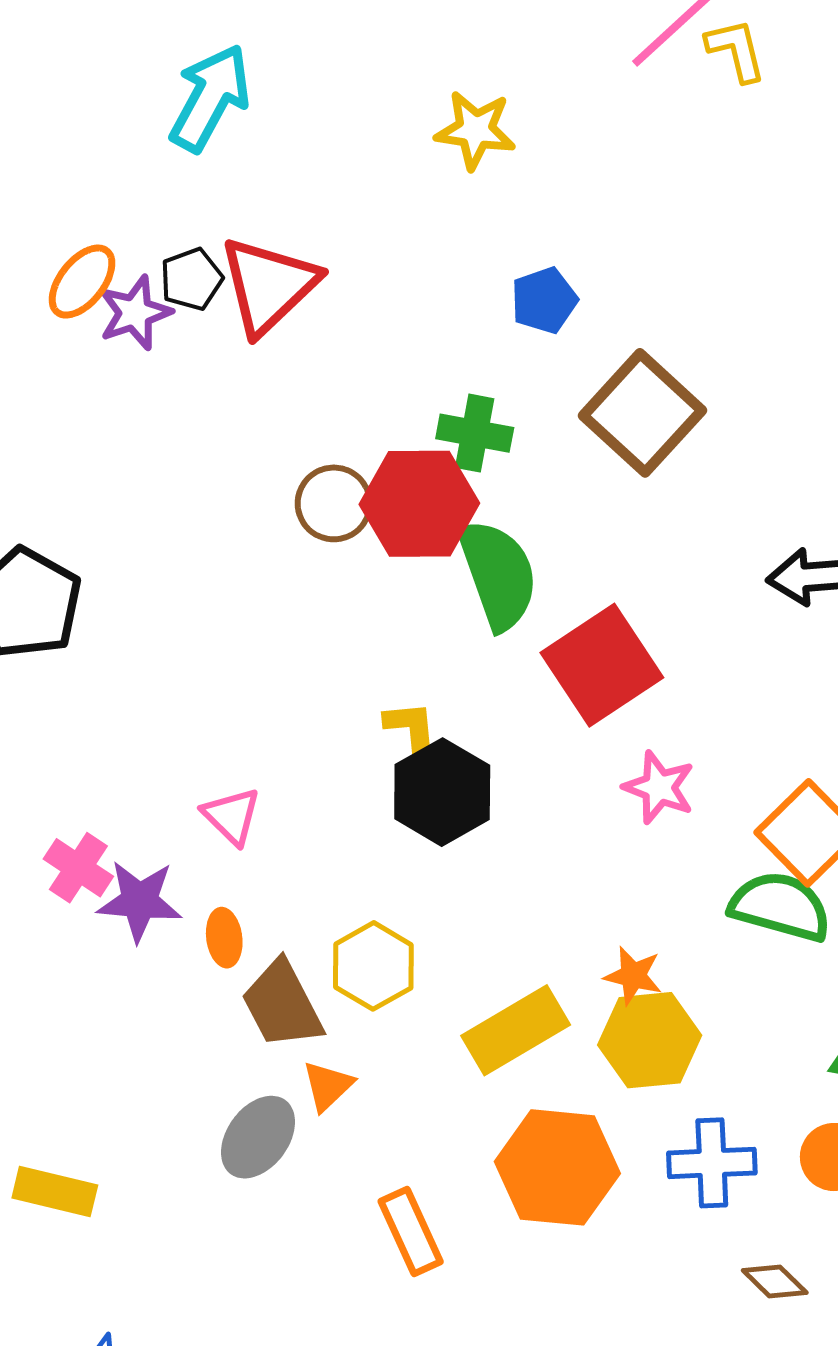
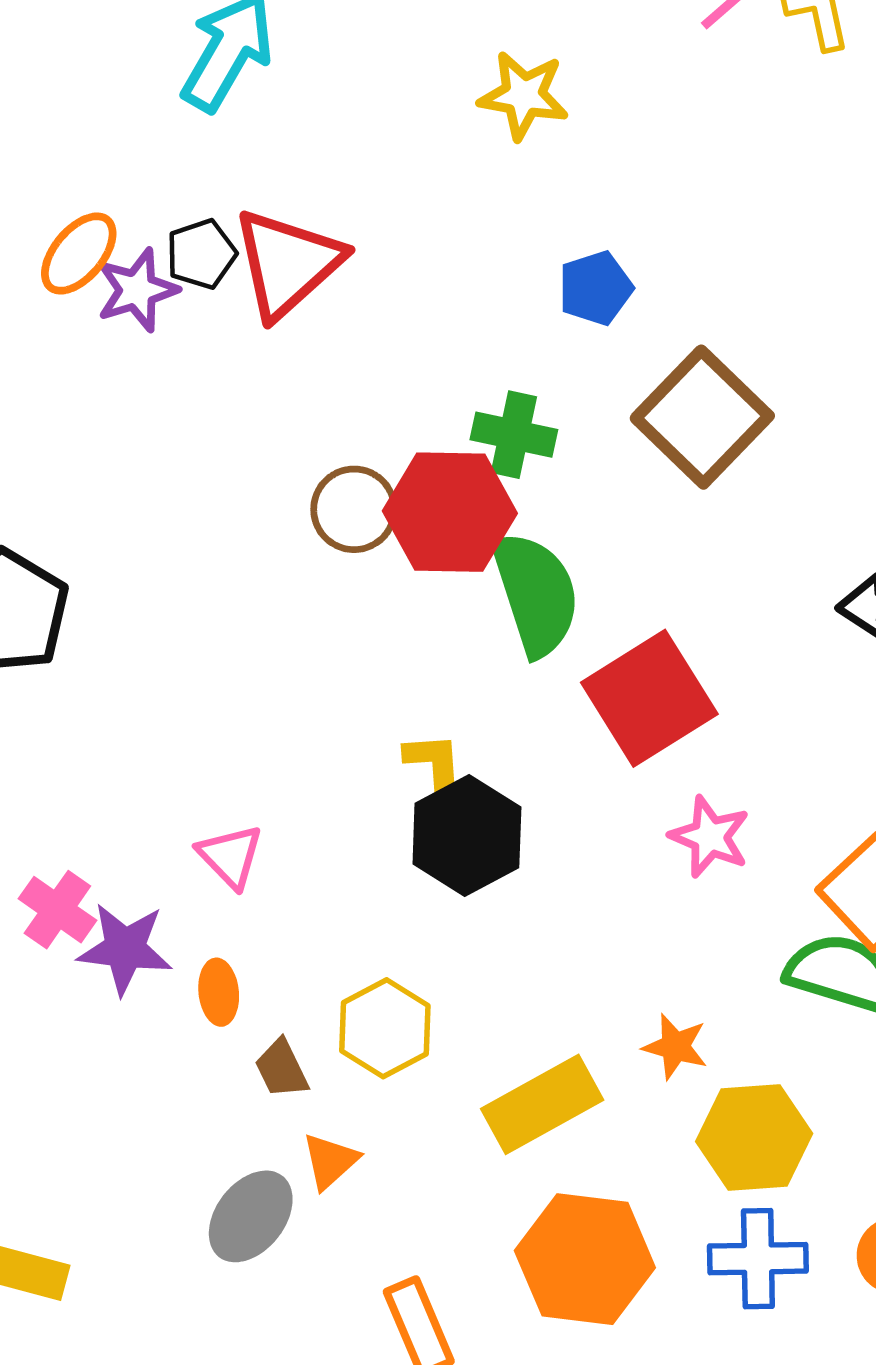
brown trapezoid: (282, 1005) -> (282, 1069), size x0.6
yellow hexagon: (650, 1040) -> (754, 1138), moved

